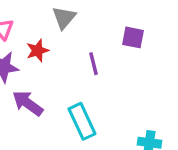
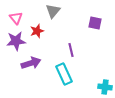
purple line: (93, 64) -> (71, 50), moved
purple arrow: (28, 103) -> (31, 63), turned 126

